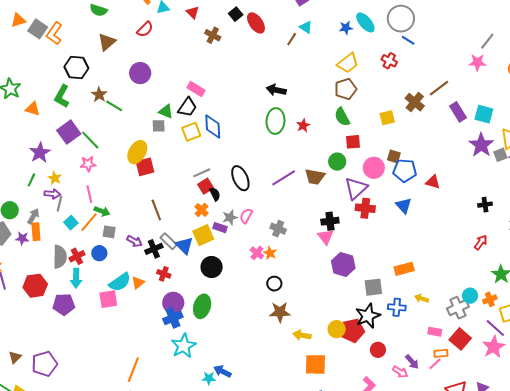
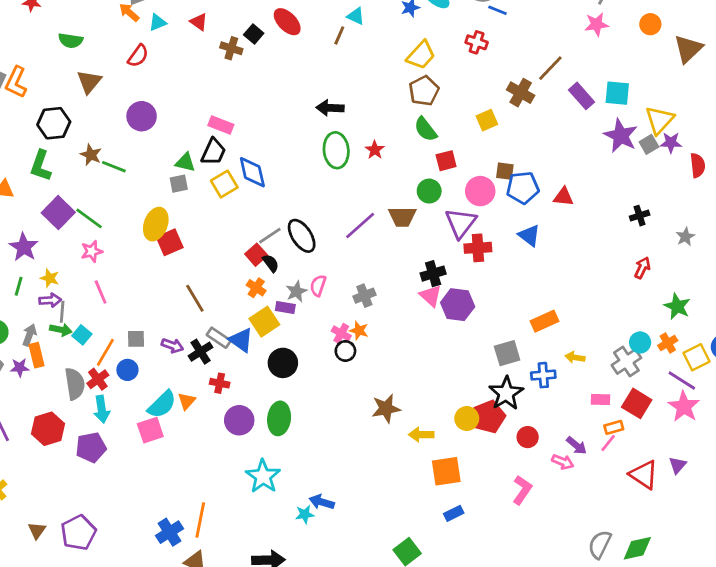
black square: (236, 14) -> (254, 34), moved
gray line: (202, 173) -> (270, 236), moved
green arrow: (102, 211) -> (61, 330), moved
orange line: (89, 222) -> (105, 352), moved
gray cross: (278, 229) -> (364, 296), turned -35
purple hexagon: (343, 264) -> (458, 305), moved
black circle: (274, 284) -> (345, 351), moved
blue cross: (173, 318) -> (170, 532), moved

